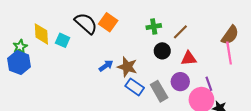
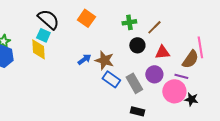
black semicircle: (86, 23) -> (48, 19), moved
yellow diamond: (41, 34) -> (38, 49), moved
brown semicircle: (230, 35) -> (190, 59), moved
purple line: (209, 84) -> (181, 76), turned -56

